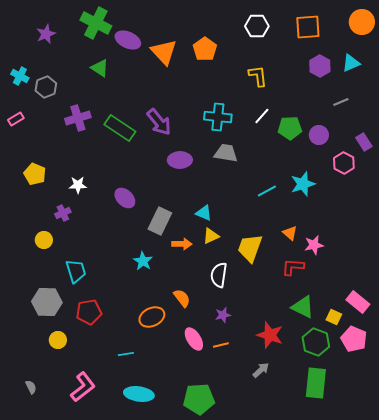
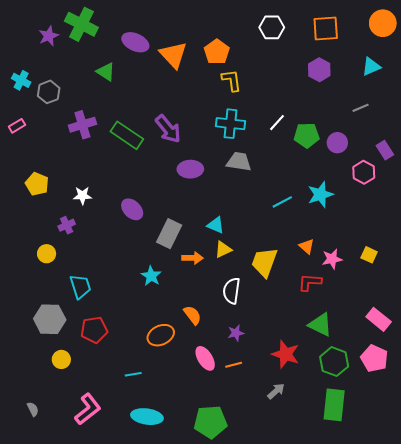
green cross: (96, 23) -> (81, 24), moved
purple hexagon: (320, 66) -> (319, 70), moved
yellow L-shape: (258, 76) -> (232, 80), moved
yellow square: (334, 317) -> (369, 255), moved

